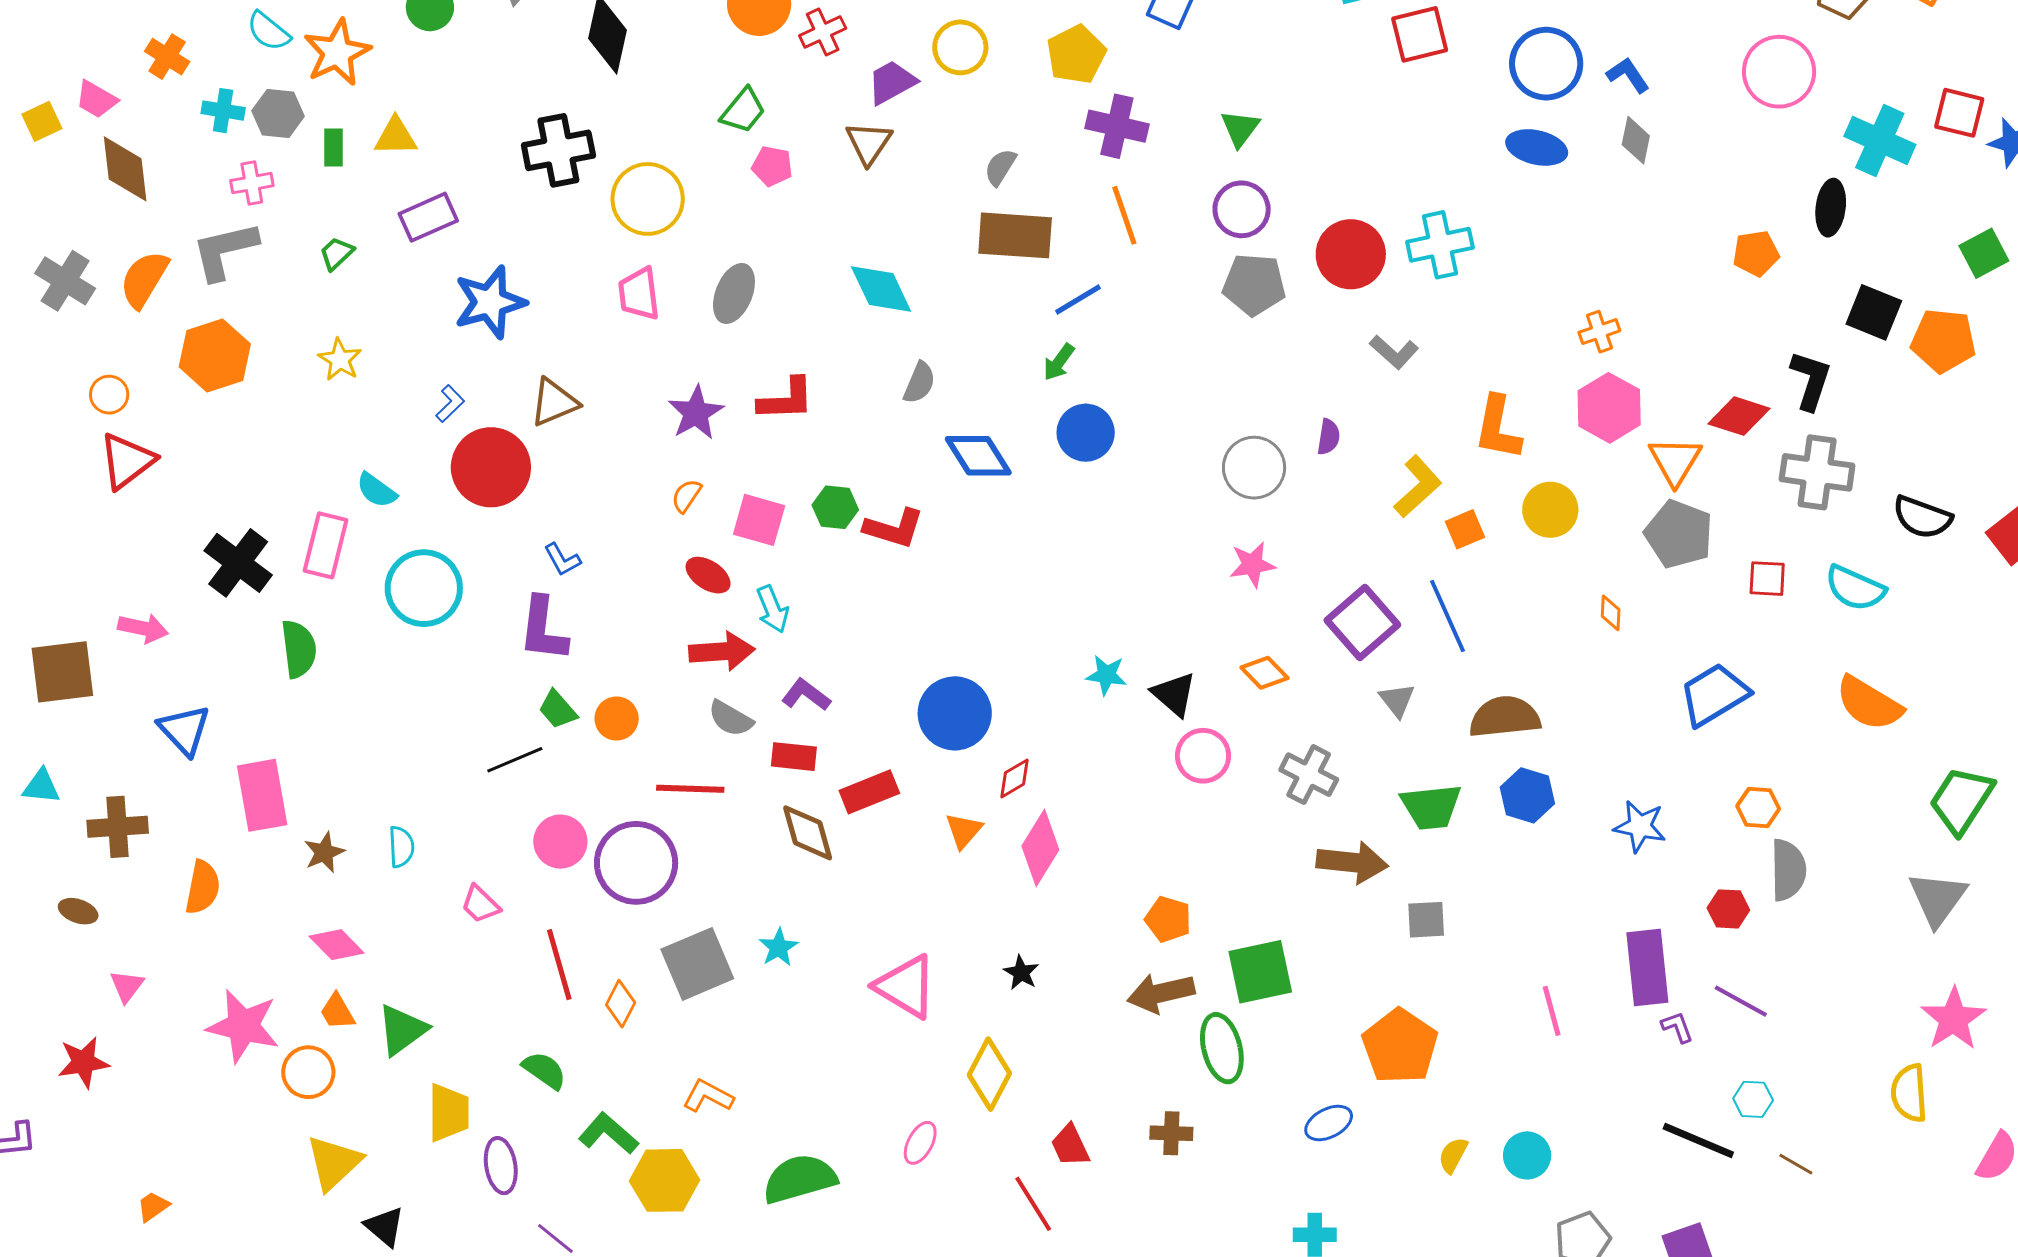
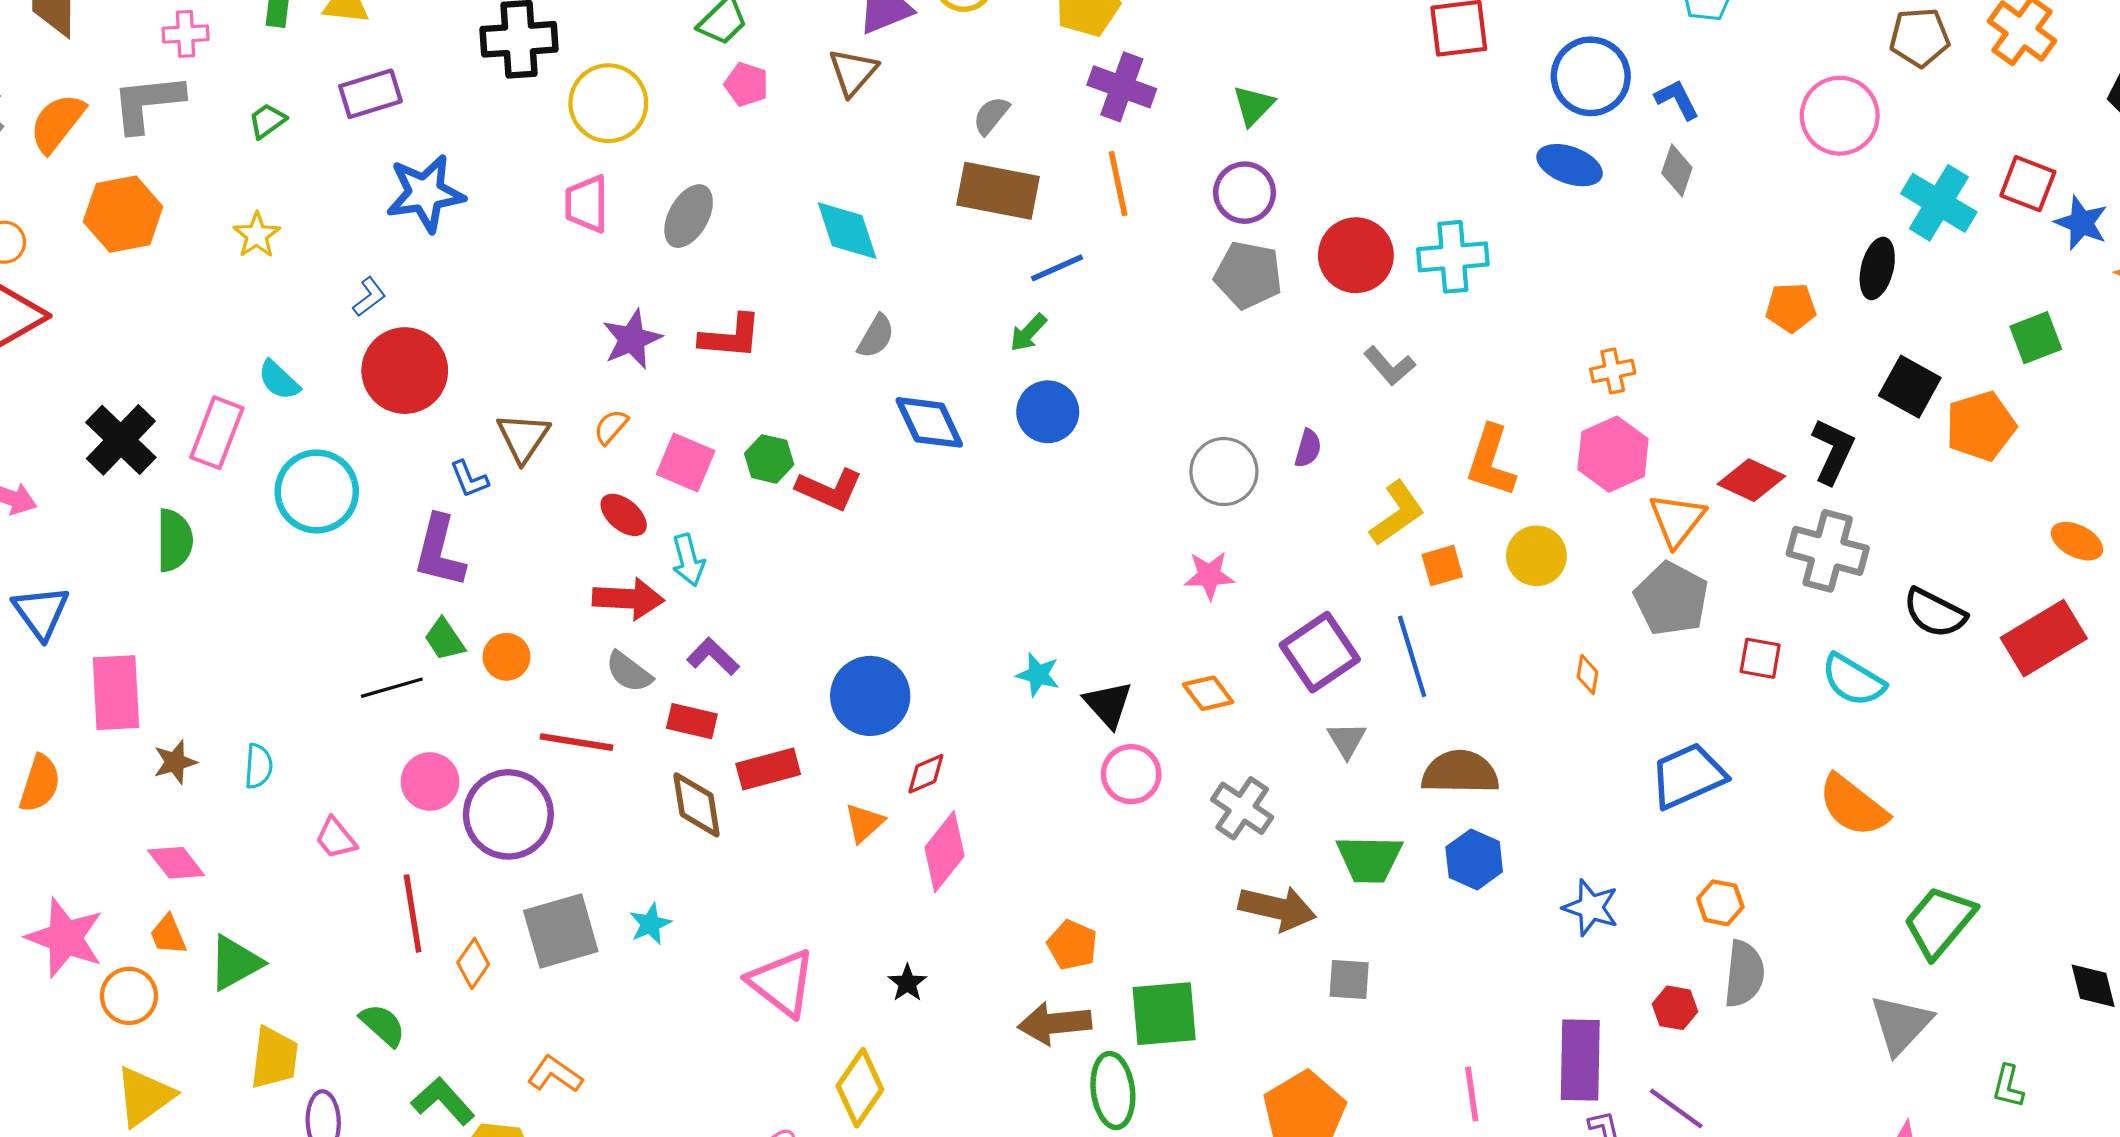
orange pentagon: (1943, 341) -> (1981, 426), turned -30
brown triangle: (554, 402) -> (523, 437), moved, turned -40

